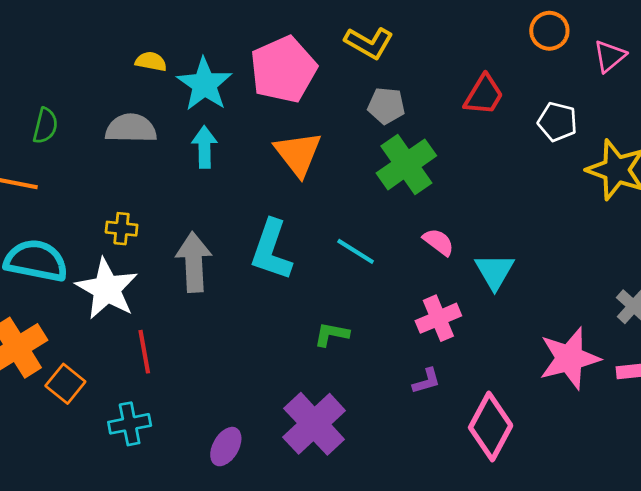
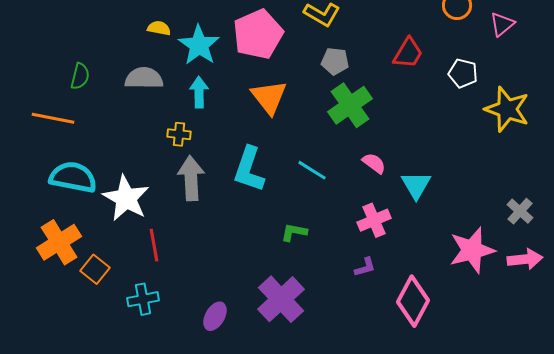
yellow cross: (122, 229) -> (179, 134), moved

